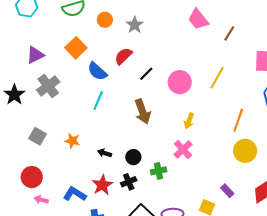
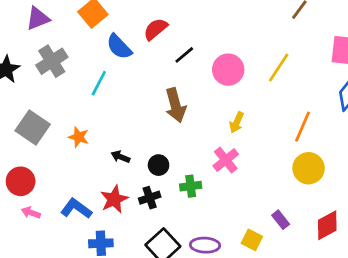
cyan line: (98, 100) -> (99, 83), moved
gray square: (38, 136) -> (33, 127), size x1.4

